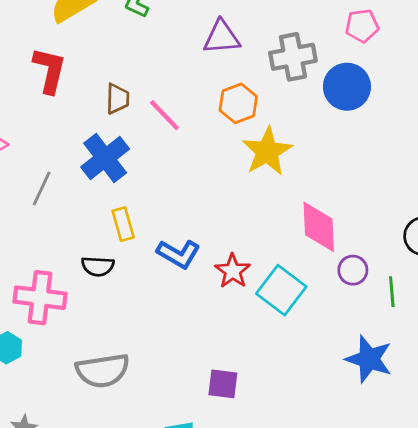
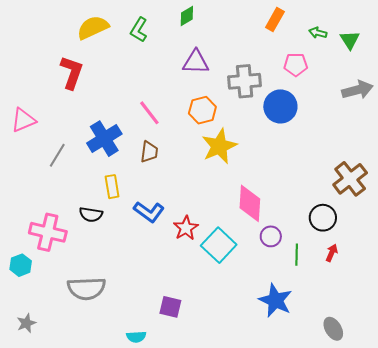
brown trapezoid: (117, 99) -> (149, 152), moved

